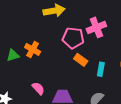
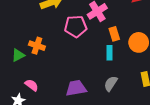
orange rectangle: (81, 60) -> (114, 34), moved, turned 48
pink semicircle: (38, 88) -> (32, 85), moved

